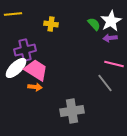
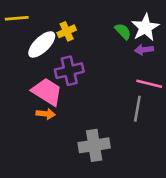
yellow cross: (51, 24) -> (67, 31), turned -32
purple cross: (25, 50) -> (69, 71), moved
white ellipse: (16, 68) -> (42, 44), moved
gray line: (105, 83) -> (137, 109), turned 48

